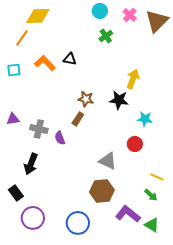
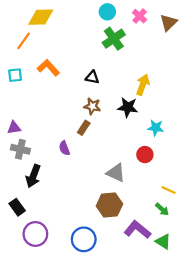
brown triangle: (157, 21) -> (169, 23), size x0.7
green cross: (106, 36) -> (114, 39), size x1.5
black triangle: (70, 59) -> (92, 77), moved
gray cross: (39, 129) -> (20, 149), moved

